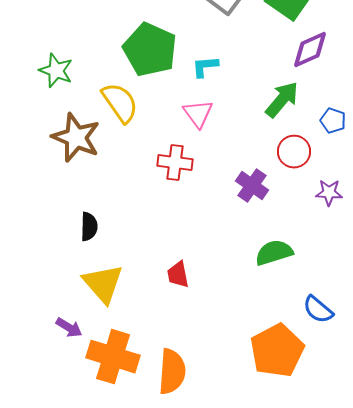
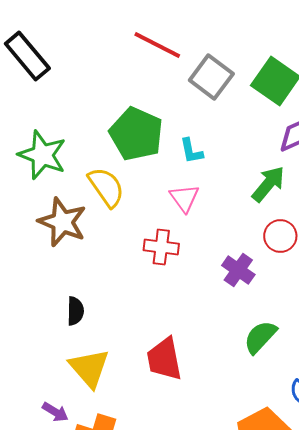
cyan L-shape: (205, 67) -> (191, 151), turned -96
green star: (56, 71) -> (42, 155), size x1.4
green semicircle: (274, 253) -> (260, 337), turned -30
red trapezoid: (178, 275) -> (164, 359), size x1.6

